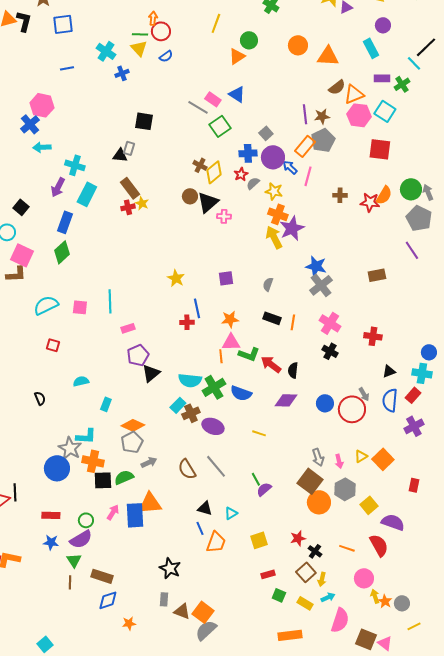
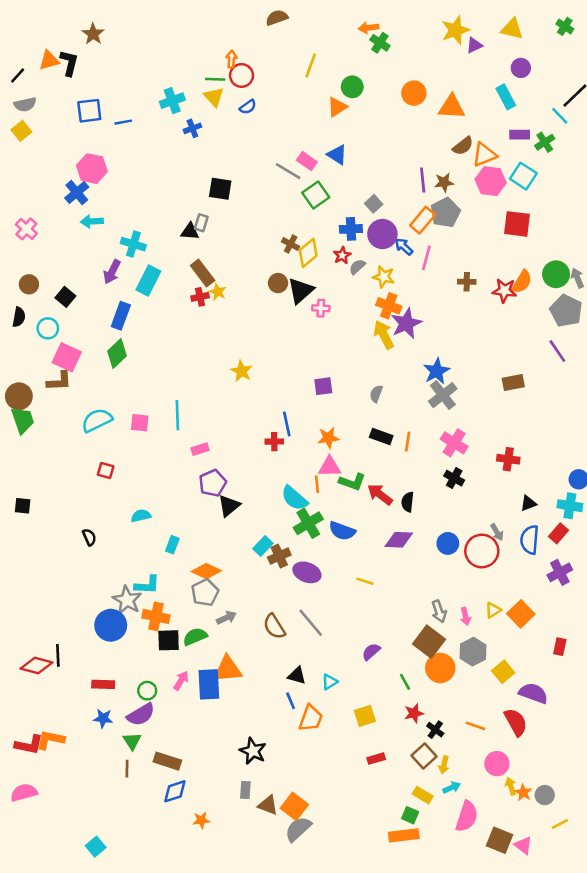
blue square: (63, 24) -> (89, 111), moved
cyan cross: (106, 51) -> (172, 101), turned 36
blue star: (316, 266) -> (437, 371), turned 30
yellow star: (176, 278) -> (242, 371), moved
cyan semicircle: (190, 380) -> (294, 498), moved, turned 35
green line: (256, 479) -> (405, 682), moved
green square: (279, 595) -> (410, 815), moved

